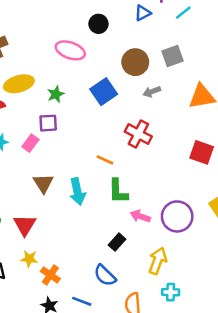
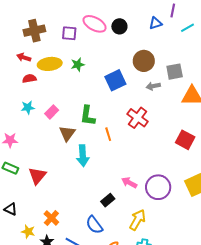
pink ellipse: (70, 50) -> (95, 24), moved
gray square: (172, 56) -> (175, 72), moved
green star: (56, 94) -> (78, 65), moved
purple square: (48, 123) -> (69, 33), moved
orange line: (105, 160) -> (108, 134), turned 40
brown triangle: (43, 183) -> (67, 133), moved
green L-shape: (118, 191) -> (88, 116), moved
yellow star: (29, 259) -> (28, 232), moved

